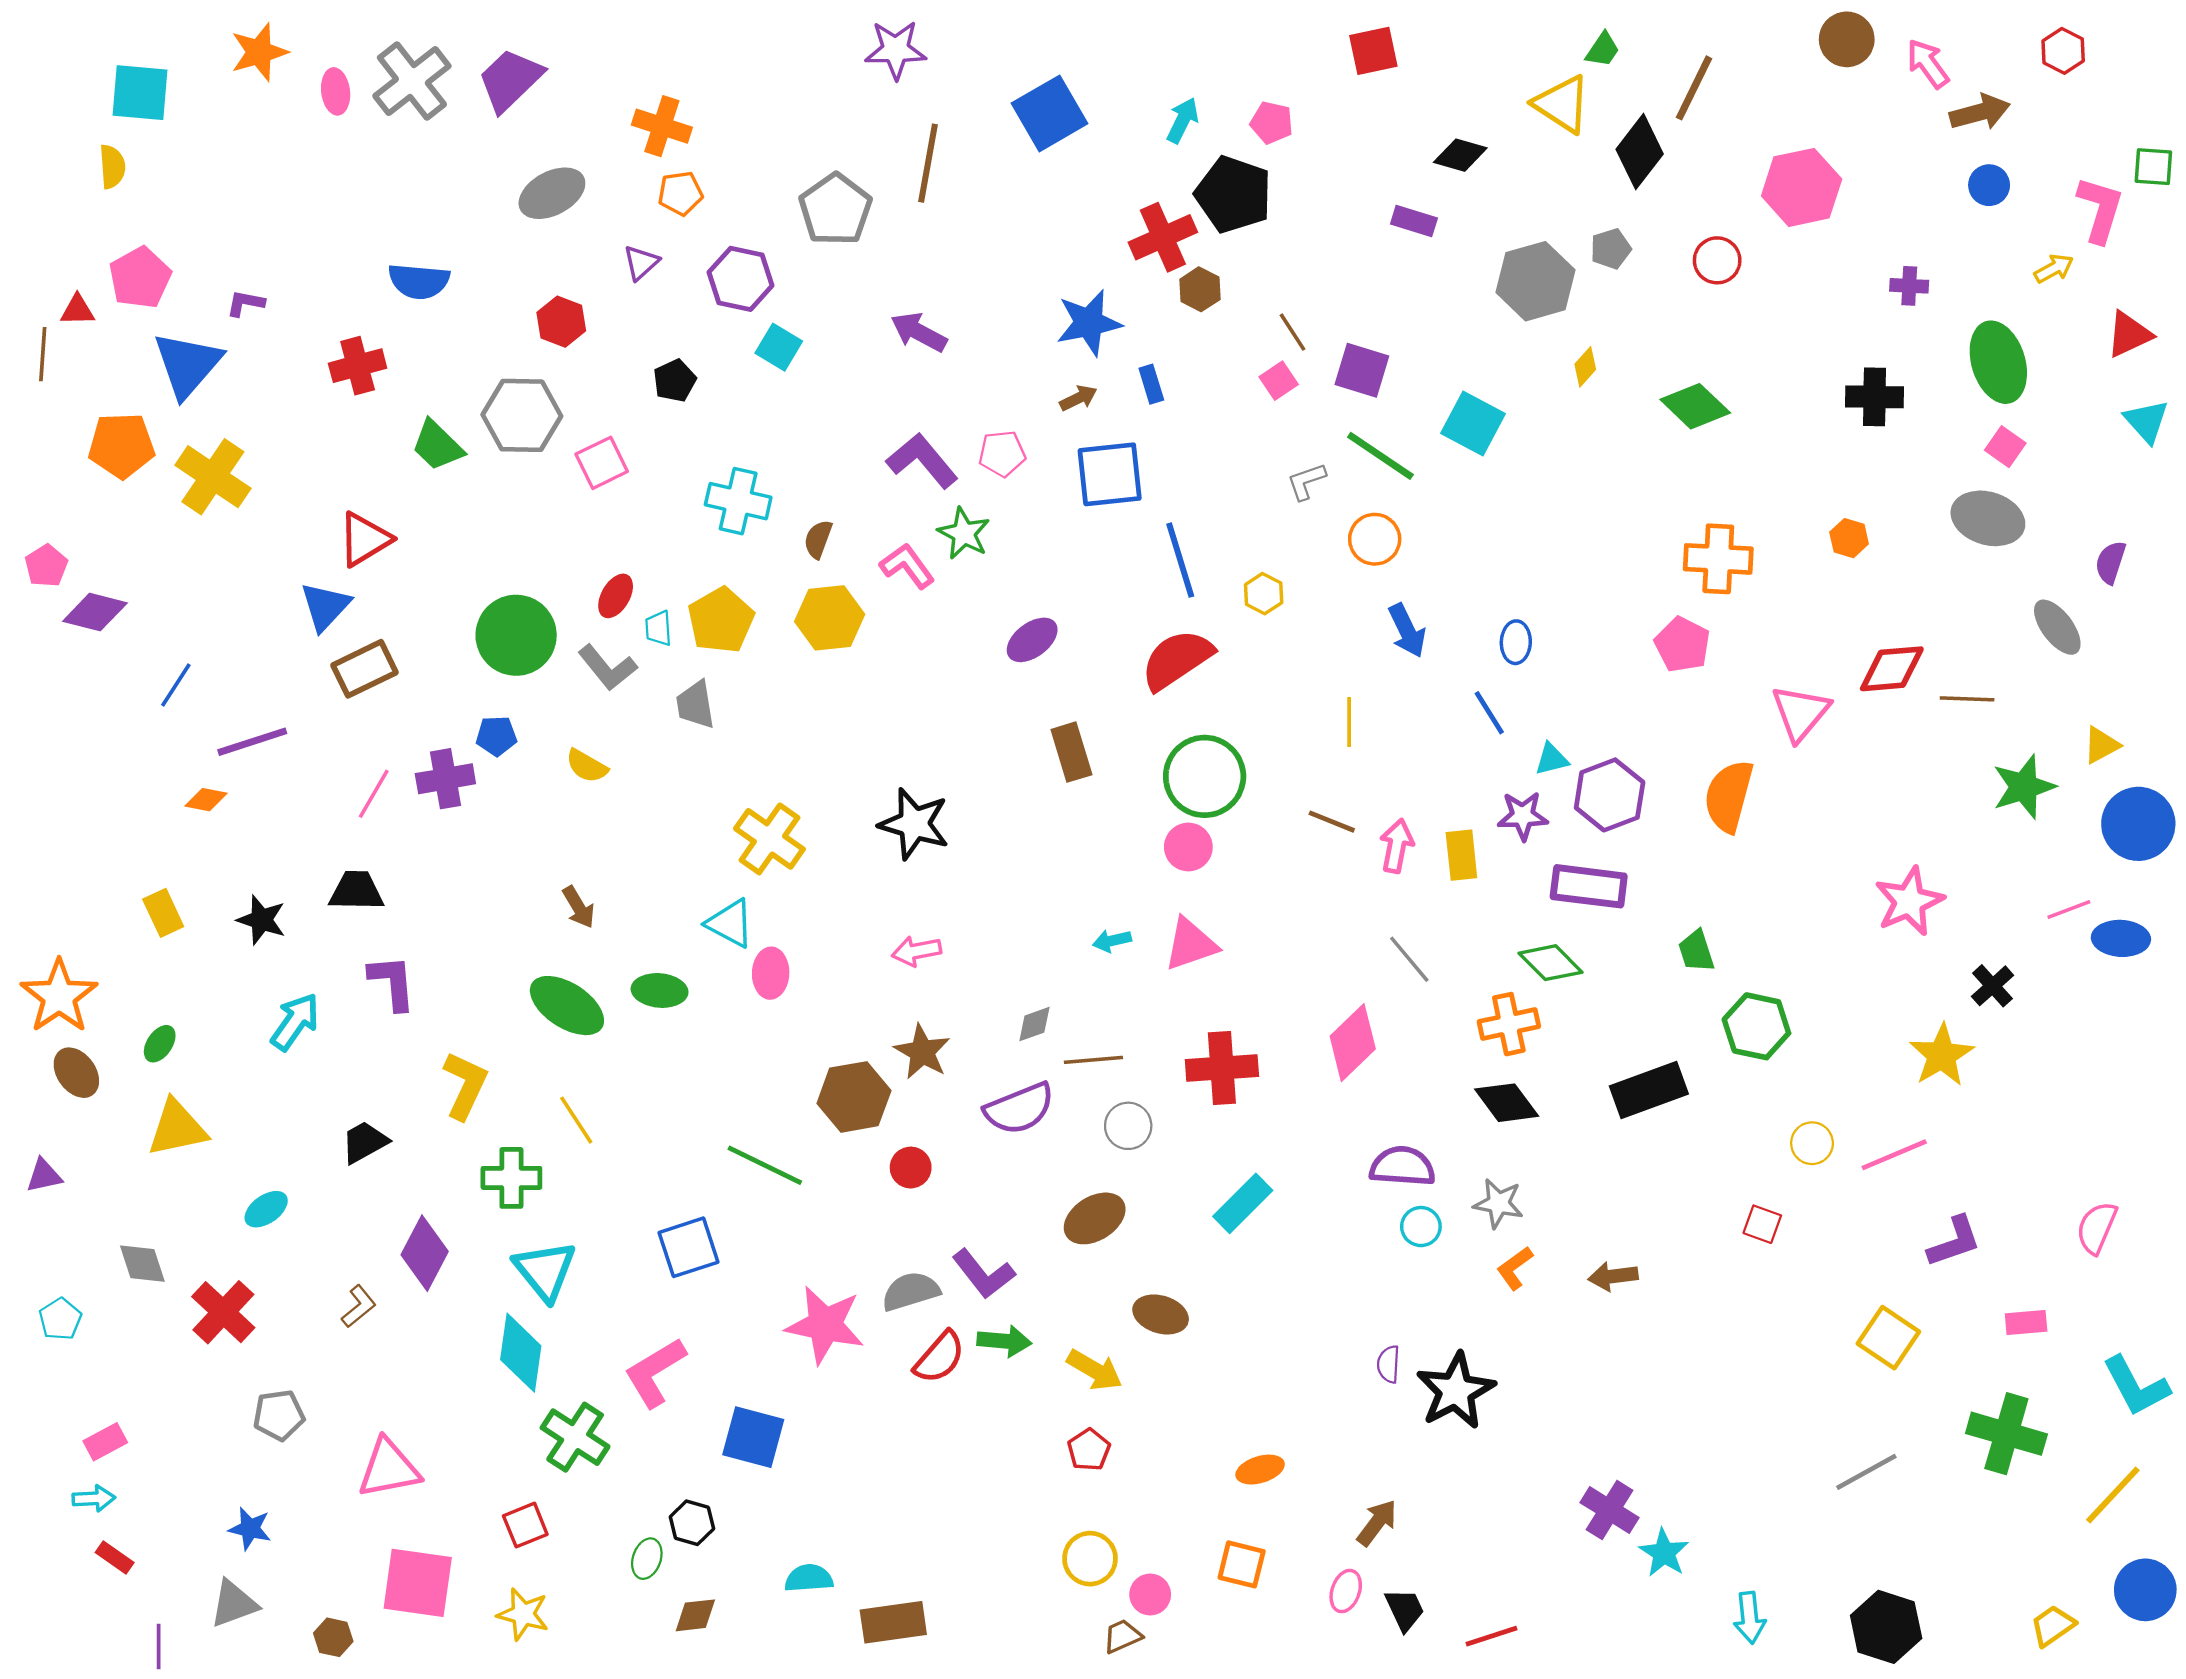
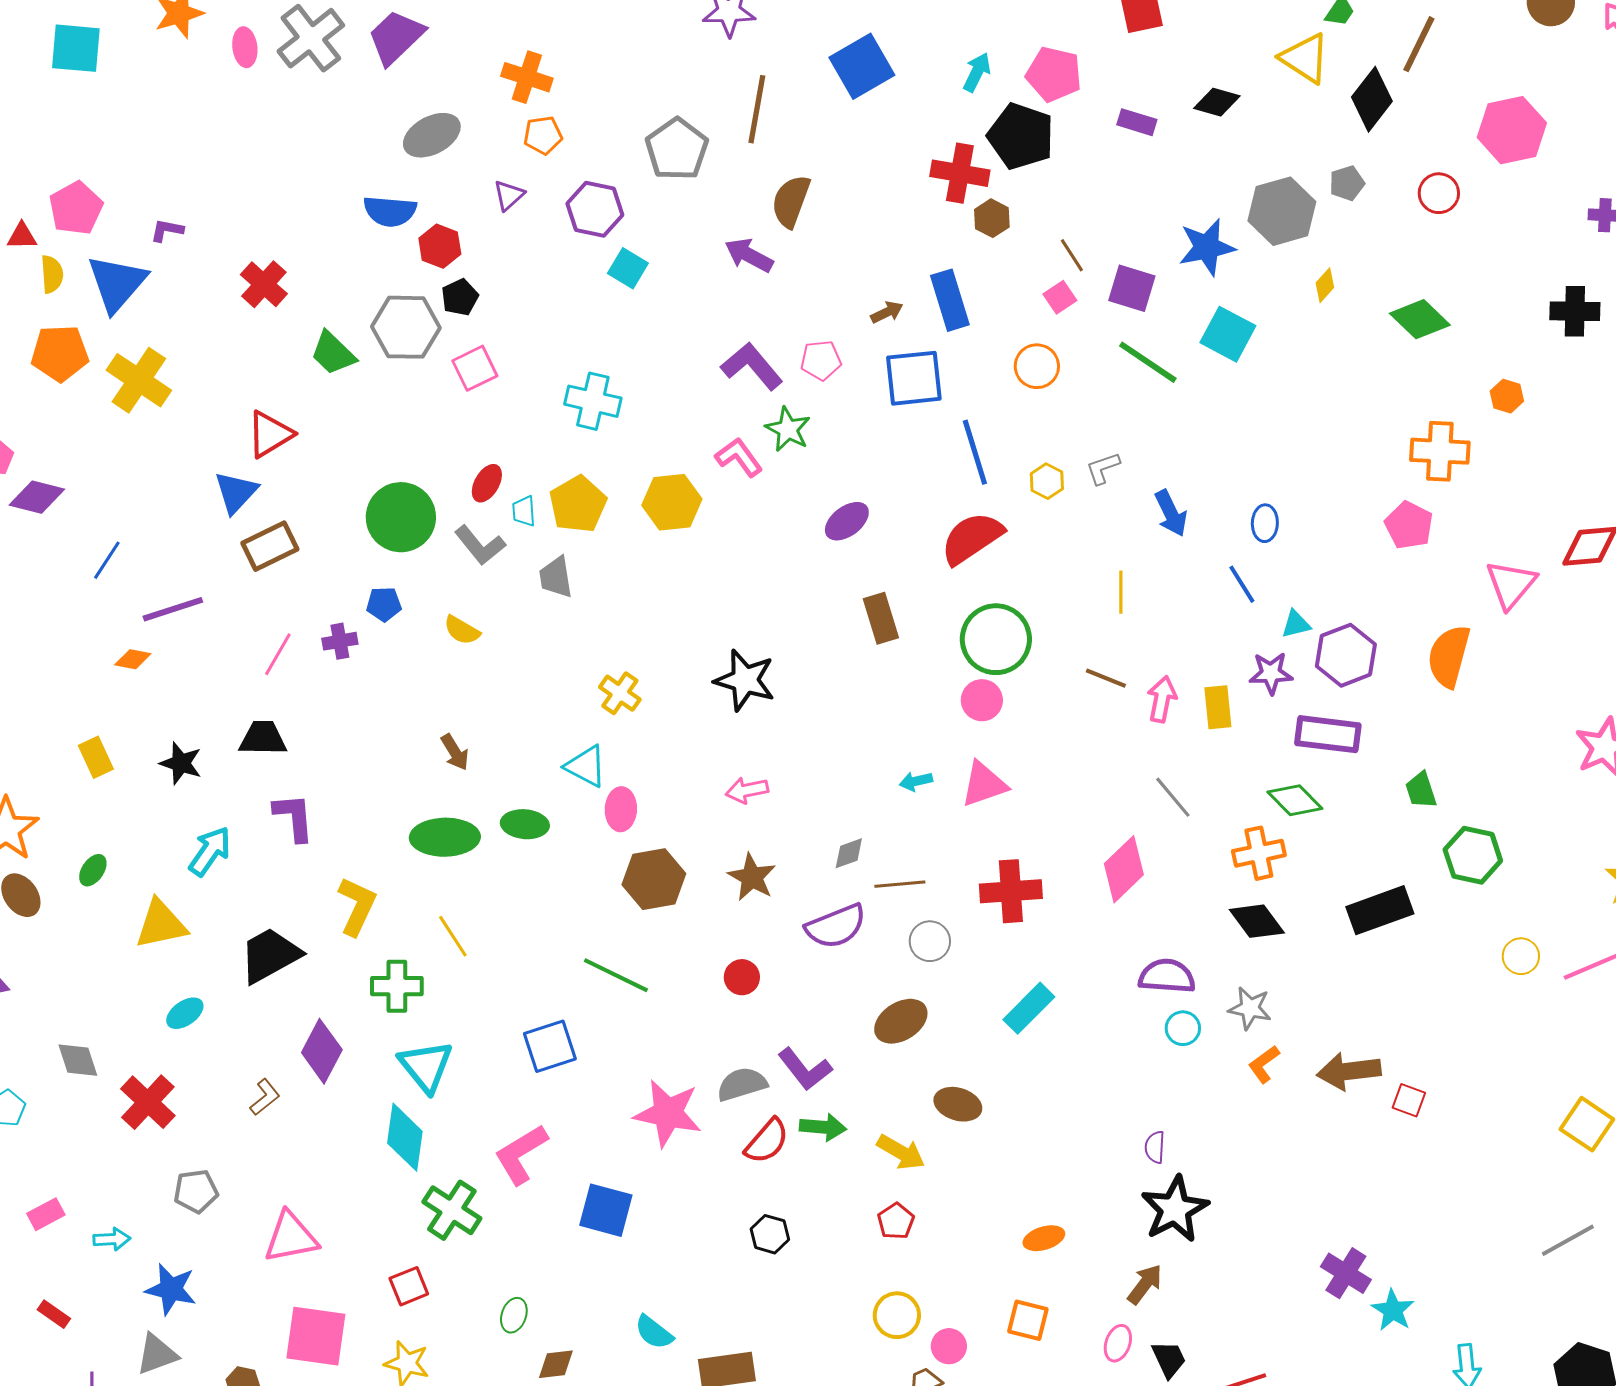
pink pentagon: (1272, 123) -> (1054, 74), size x1.5
yellow semicircle: (112, 167) -> (52, 274), moved
purple rectangle: (1414, 221) -> (1137, 122), moved
red cross: (1163, 237) -> (960, 173), turned 34
blue semicircle: (419, 281) -> (390, 211), moved
blue star: (1089, 323) -> (1207, 247), moved
red cross: (358, 366) -> (264, 284), turned -33
black pentagon: (675, 381) -> (460, 297), moved
blue rectangle: (1151, 384) -> (950, 300), size x1.8
gray L-shape: (1306, 481) -> (1103, 468), moved
orange hexagon: (1849, 538) -> (1507, 396), moved
brown semicircle: (818, 539) -> (791, 201), moved, size x1.6
orange circle: (1375, 539) -> (1037, 366), moved
purple cross: (445, 779) -> (340, 641), size x0.7
yellow cross: (769, 839) -> (620, 693), size x0.7
green ellipse: (567, 1006) -> (445, 837), turned -34
brown hexagon: (854, 1097) -> (654, 879), moved
yellow triangle: (177, 1128) -> (161, 924), moved
black trapezoid: (364, 1142) -> (270, 955), size x1.5
red square: (1762, 1224) -> (1409, 1100), moved
brown arrow: (1613, 1276) -> (1349, 1071), size x1.5
black star: (1456, 1391) -> (1175, 1209), moved
cyan arrow: (94, 1498) -> (112, 1239), moved
black hexagon: (692, 1523) -> (770, 1234), moved
blue star: (250, 1529) -> (171, 1289), size x1.4
cyan semicircle: (809, 1578) -> (654, 1332), turned -138

